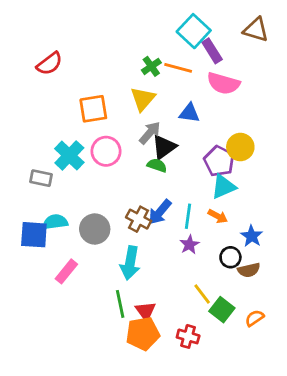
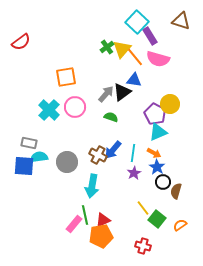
red semicircle: (49, 64) -> (21, 42), moved
orange line: (178, 68) -> (135, 57), moved, turned 36
yellow triangle: (143, 99) -> (122, 49), moved
black triangle: (164, 147) -> (122, 92), moved
gray rectangle: (41, 178) -> (29, 143), moved
blue star: (252, 236) -> (157, 167), moved
brown semicircle: (249, 270) -> (176, 191), turned 119
pink rectangle: (66, 271) -> (74, 224), moved
red triangle: (146, 311) -> (103, 220), turned 42
red cross: (188, 336) -> (143, 246), moved

